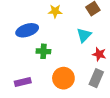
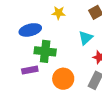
green cross: (43, 51) -> (45, 51), size x1.5
purple rectangle: (23, 82) -> (30, 70), moved

